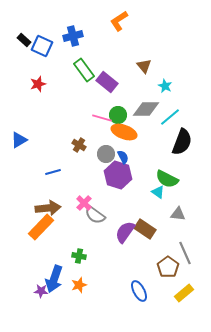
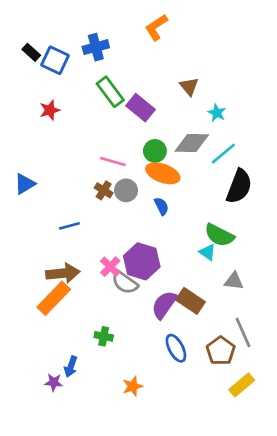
pink line: (102, 118) -> (113, 161), moved
gray circle: (106, 154) -> (126, 190), moved
purple hexagon: (118, 175) -> (142, 261), moved
blue arrow: (54, 279) -> (71, 367), size x0.6
orange star: (79, 285) -> (133, 386), moved
blue ellipse: (139, 291) -> (176, 348), moved

